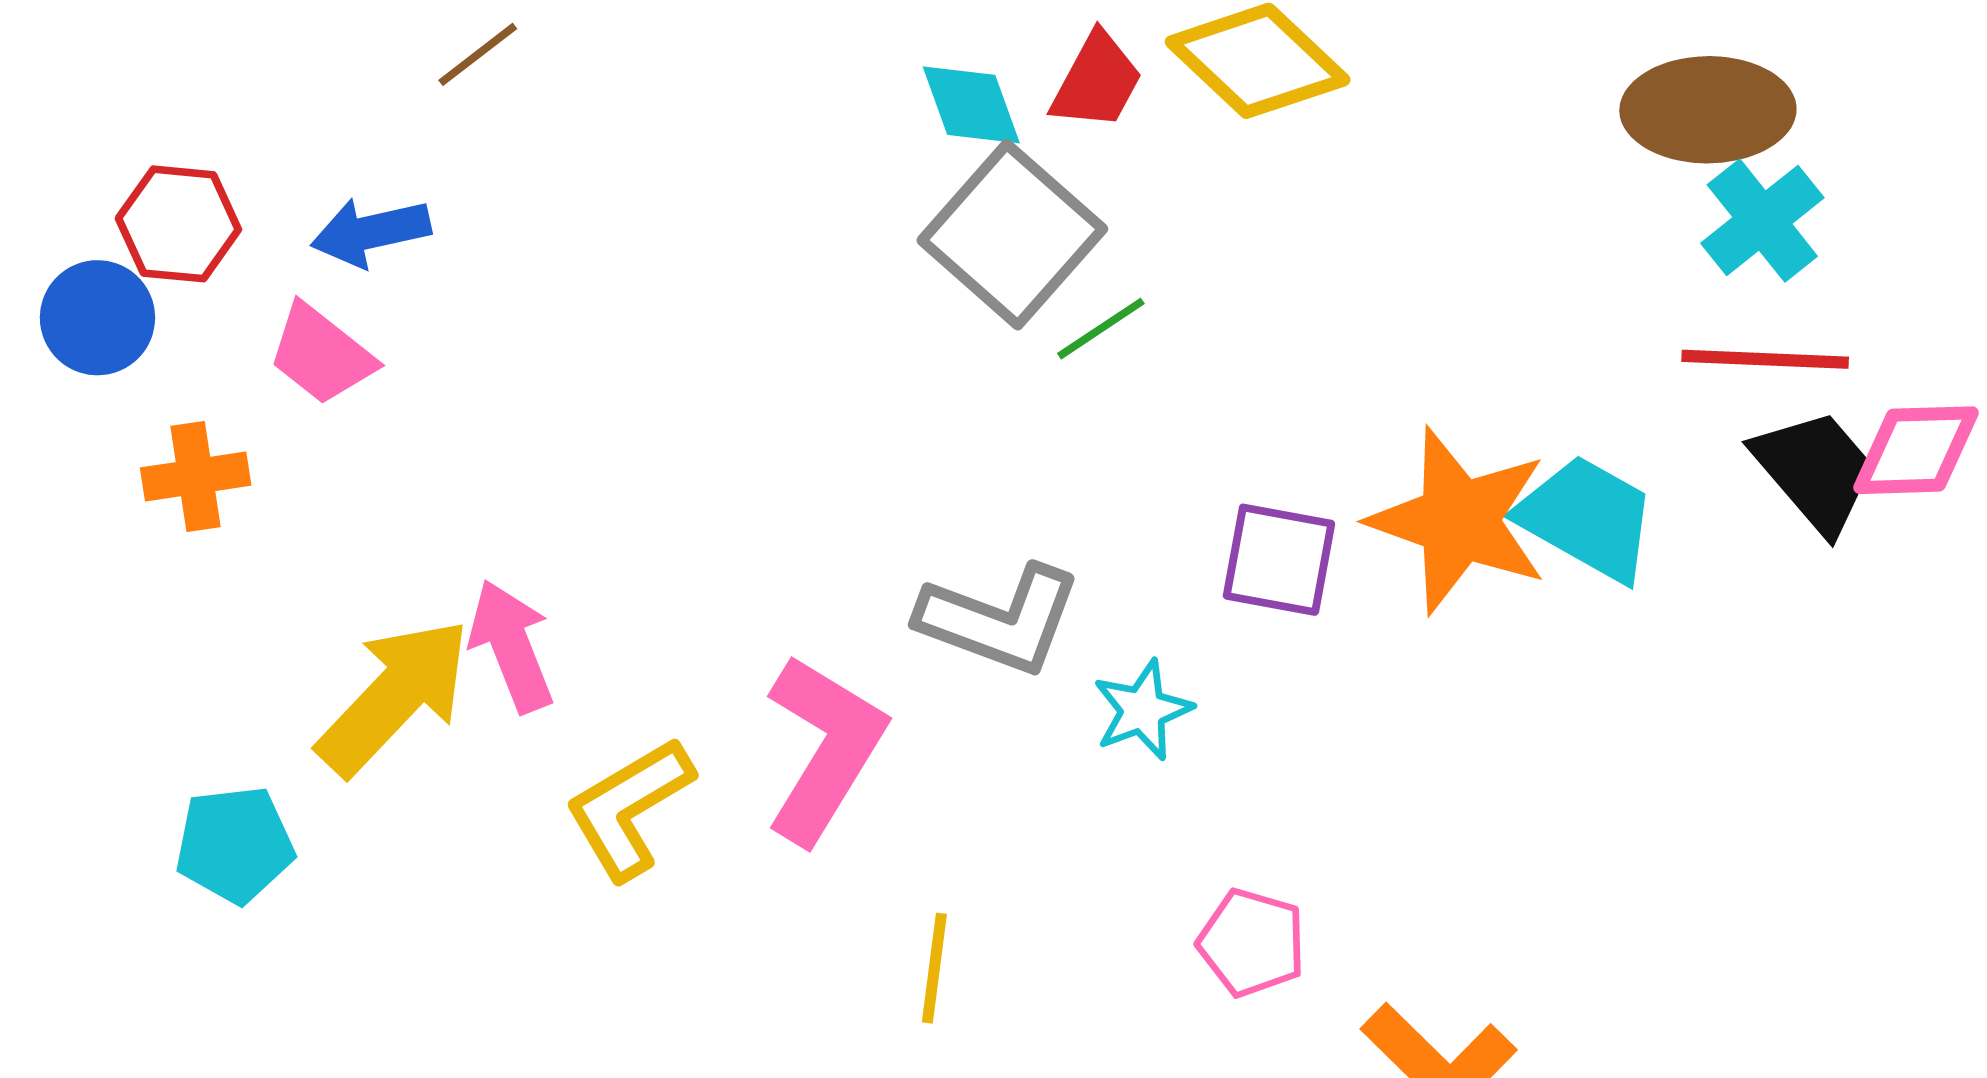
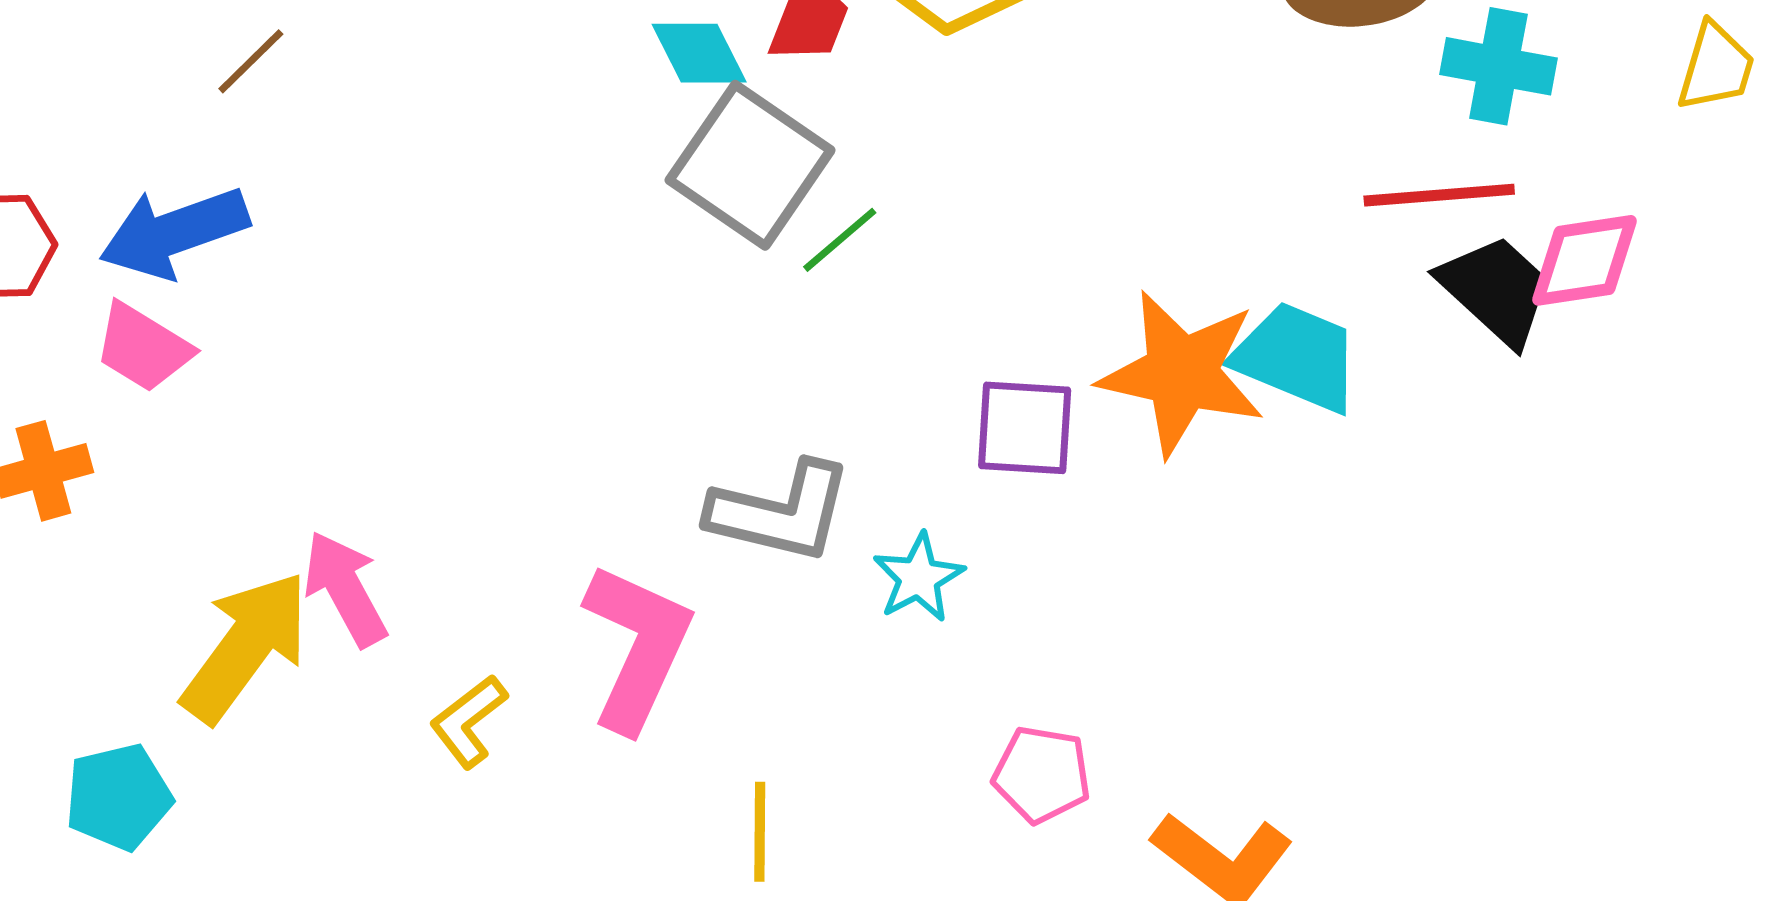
cyan cross: (1762, 220) -> (1498, 66), moved, turned -34
blue arrow: (371, 232) -> (174, 232), size x1.4
yellow L-shape: (629, 808) -> (468, 721), size x0.7

